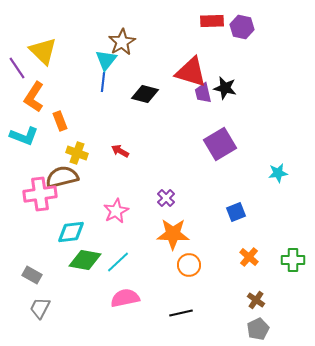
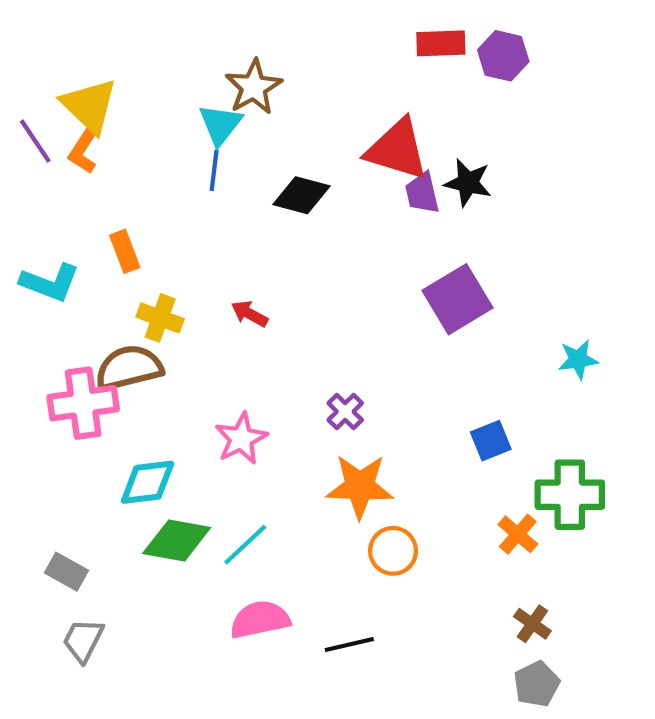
orange L-shape: (34, 97) -> (83, 152), moved, size x0.7
green cross: (293, 260) -> (570, 495), moved, size x1.4
black line: (181, 313) -> (349, 644), moved

